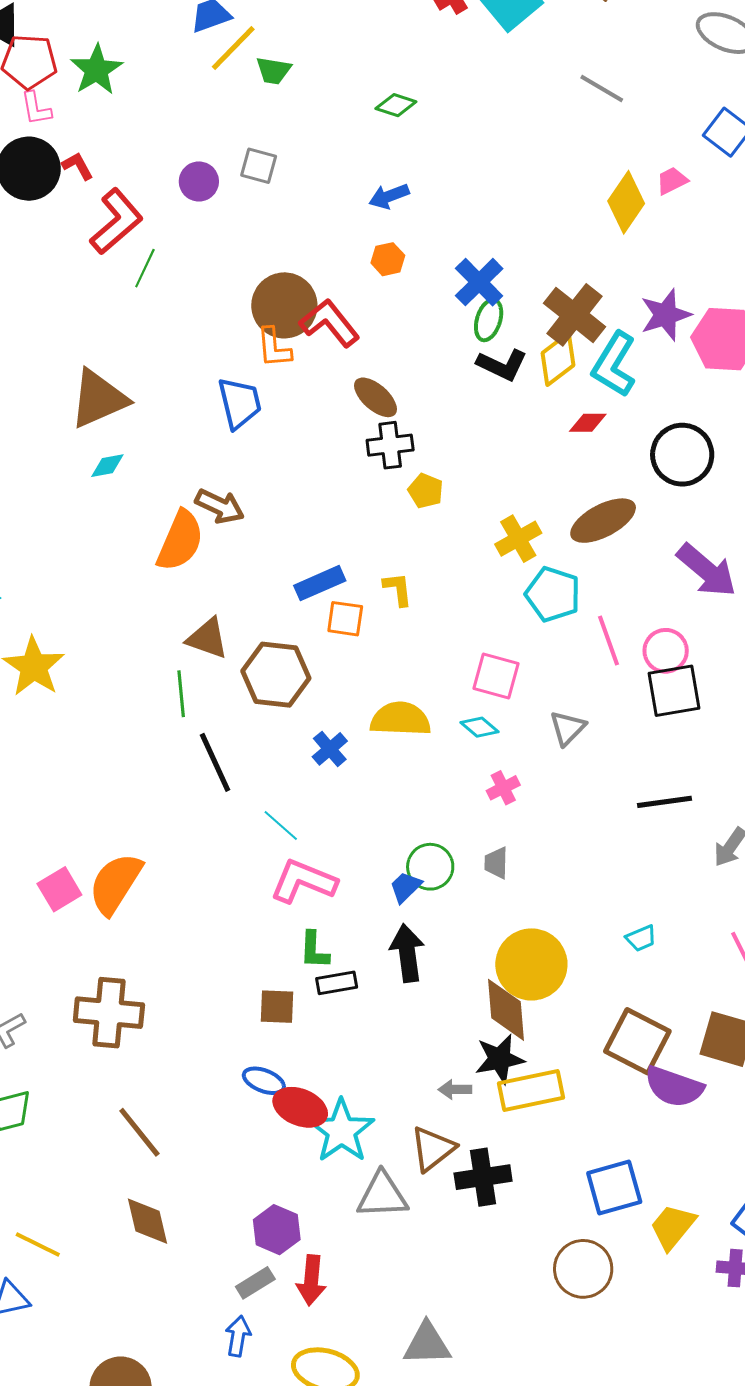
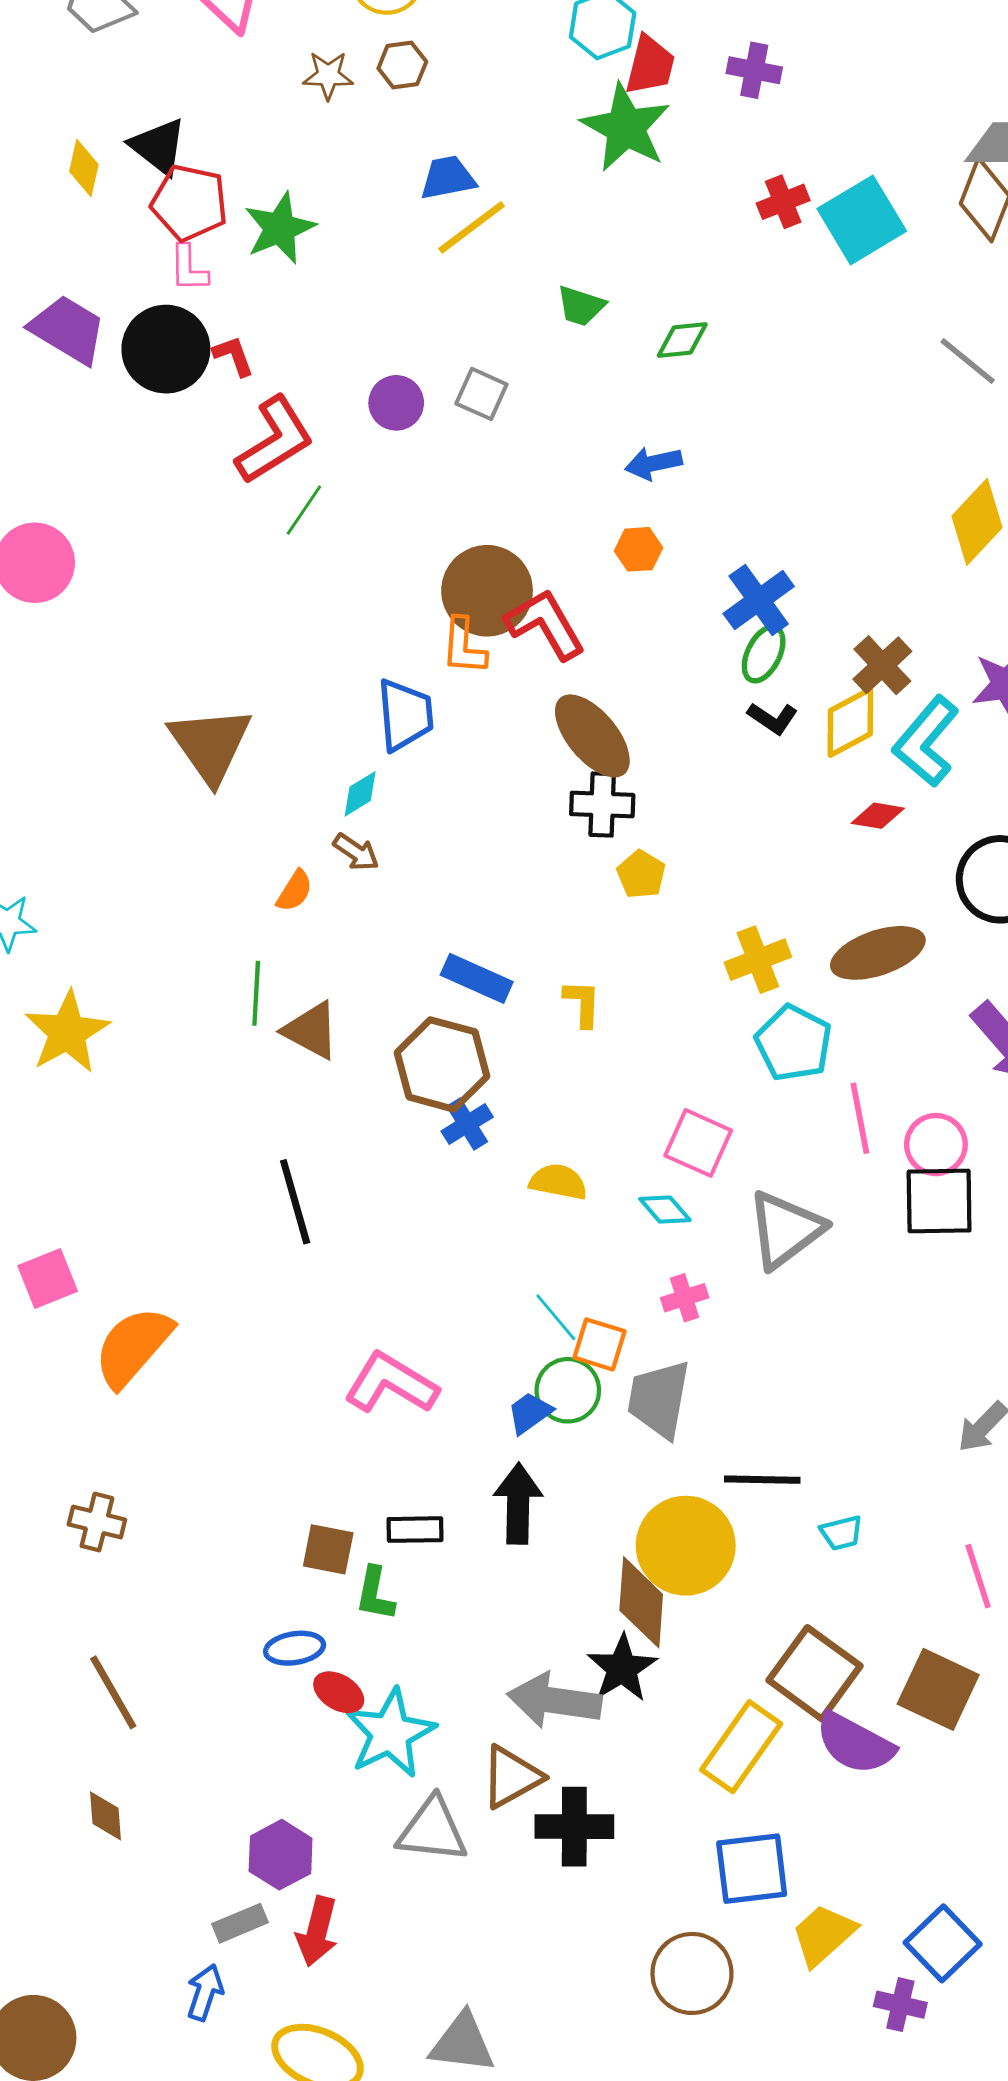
green trapezoid: (273, 71) -> (581, 306), moved
green diamond: (396, 105) -> (682, 340), turned -33
brown cross: (575, 315) -> (882, 665), size x0.7
black L-shape: (502, 365) -> (773, 718), size x0.7
brown ellipse: (375, 397) -> (592, 736), size x1.4
brown triangle: (98, 399) -> (210, 745), moved, turned -50
cyan diamond: (107, 466) -> (360, 794), moved, turned -30
brown arrow: (220, 506) -> (356, 852), size x0.7
orange semicircle: (180, 541) -> (295, 891), size x0.5
blue rectangle: (320, 583) -> (477, 978), turned 39
orange square: (345, 619) -> (600, 1344), moved
brown hexagon: (276, 675) -> (442, 1064), moved
green line: (181, 694) -> (256, 993), moved
yellow semicircle: (400, 719) -> (558, 1182), size x0.7
gray triangle: (568, 728) -> (785, 1229), size x1.6
blue cross: (330, 749) -> (467, 1124), moved
black line: (664, 802) -> (762, 1480), moved
cyan line: (281, 826) -> (556, 1317), moved
gray trapezoid: (496, 863) -> (659, 1399), size x1.8
pink square: (59, 889) -> (48, 1278), moved
green L-shape: (314, 950) -> (375, 1594), moved
brown cross: (109, 1013) -> (97, 1522), size x0.6
black star: (500, 1059) -> (622, 1668), turned -30
blue ellipse: (264, 1081) -> (295, 1648), turned -39
gray arrow: (455, 1089) -> (554, 1701), size x2.0
yellow rectangle: (531, 1091) -> (741, 1747), moved, turned -52
red ellipse: (300, 1107) -> (339, 1692), size x0.7
brown diamond: (148, 1221) -> (106, 1816), size x0.7

